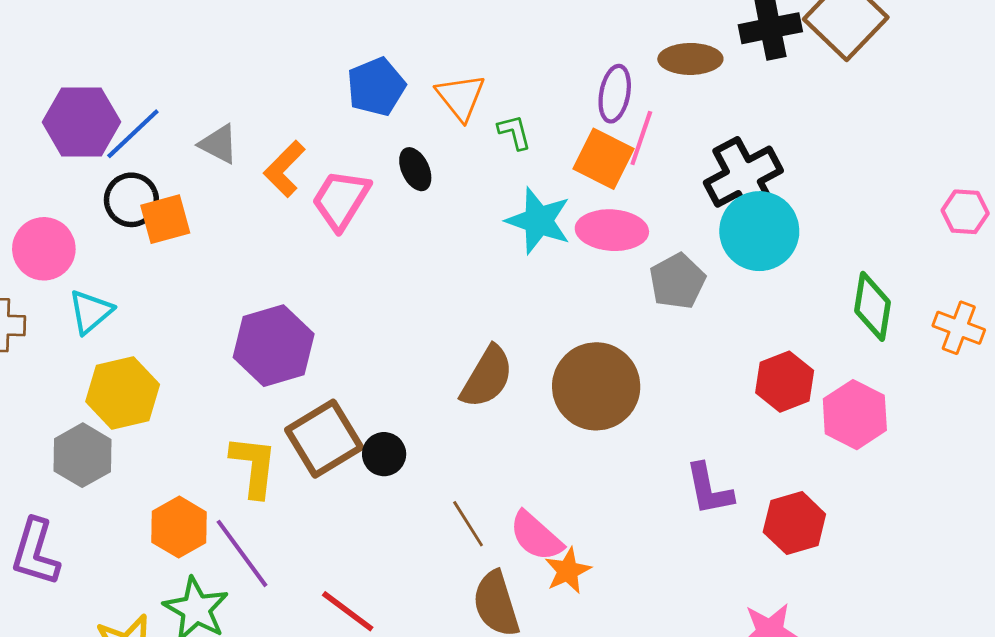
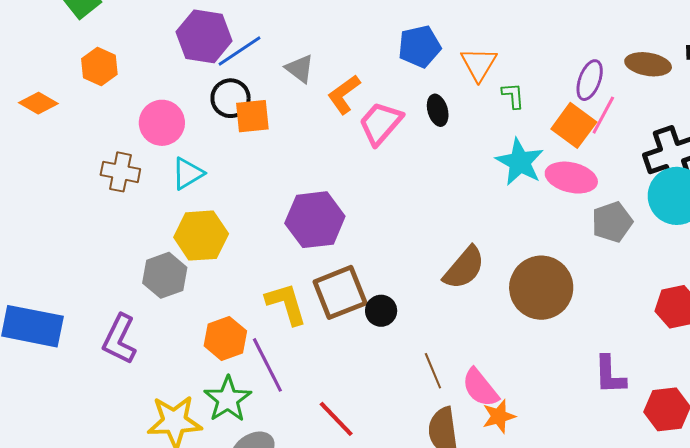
yellow L-shape: (254, 466) -> (286, 304), turned -33

